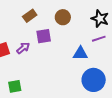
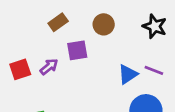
purple line: (99, 39) -> (154, 70), moved, turned 40
blue triangle: (80, 53) -> (128, 74), turned -35

